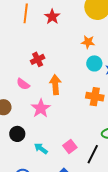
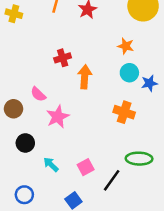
pink semicircle: (23, 84) -> (38, 94), moved
orange arrow: (55, 85) -> (85, 77), moved

